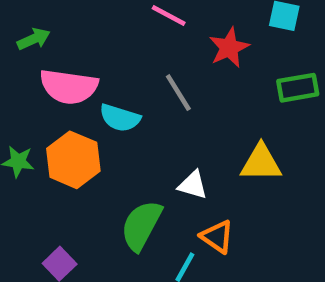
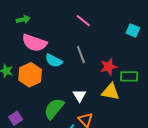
red star: (229, 48) -> (109, 67), moved
green rectangle: (298, 88) -> (129, 76), moved
white triangle: (193, 185) -> (79, 96), turned 32

